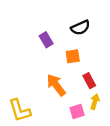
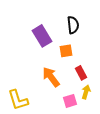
black semicircle: (80, 28) -> (73, 25), turned -72
purple rectangle: (46, 40) -> (42, 36), size x1.5

